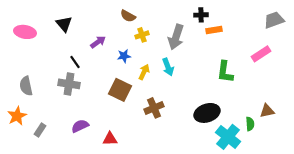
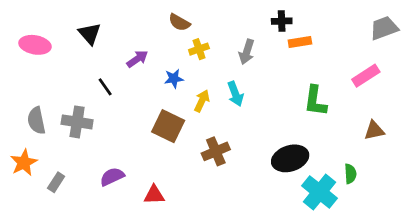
gray arrow: (176, 37) -> (247, 52), size x0.7
gray cross: (69, 84) -> (77, 122), moved
brown triangle: (267, 111) -> (374, 130), moved

